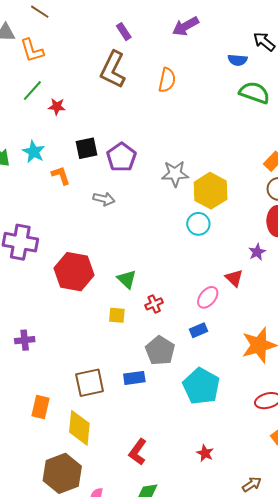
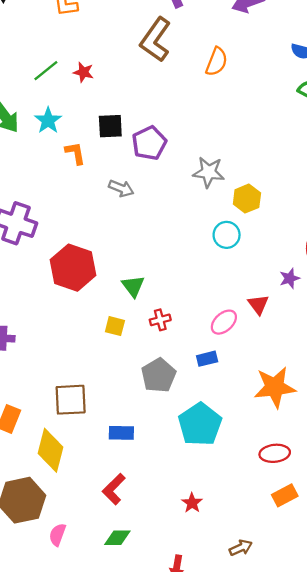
green line: (32, 91) -> (46, 71), moved
yellow hexagon: (211, 191) -> (247, 199), size x0.7
blue rectangle: (134, 378) -> (121, 433), moved

